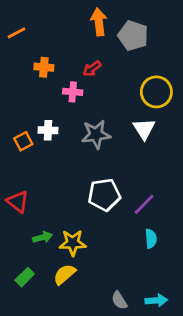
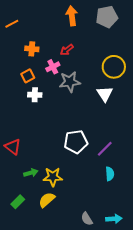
gray pentagon: (133, 36) -> (107, 17), moved, turned -30
pink cross: (73, 92) -> (53, 67), turned -32
gray star: (96, 134) -> (70, 82), moved
orange square: (23, 141) -> (28, 76), moved

